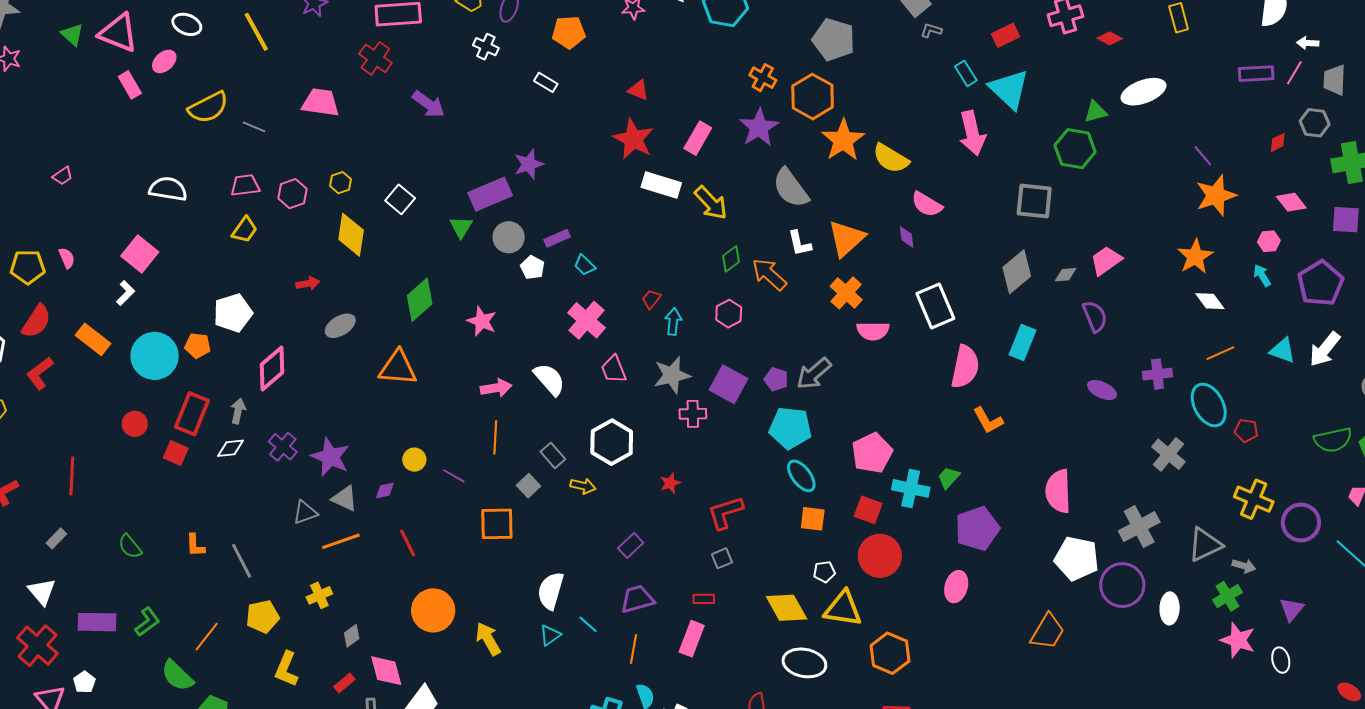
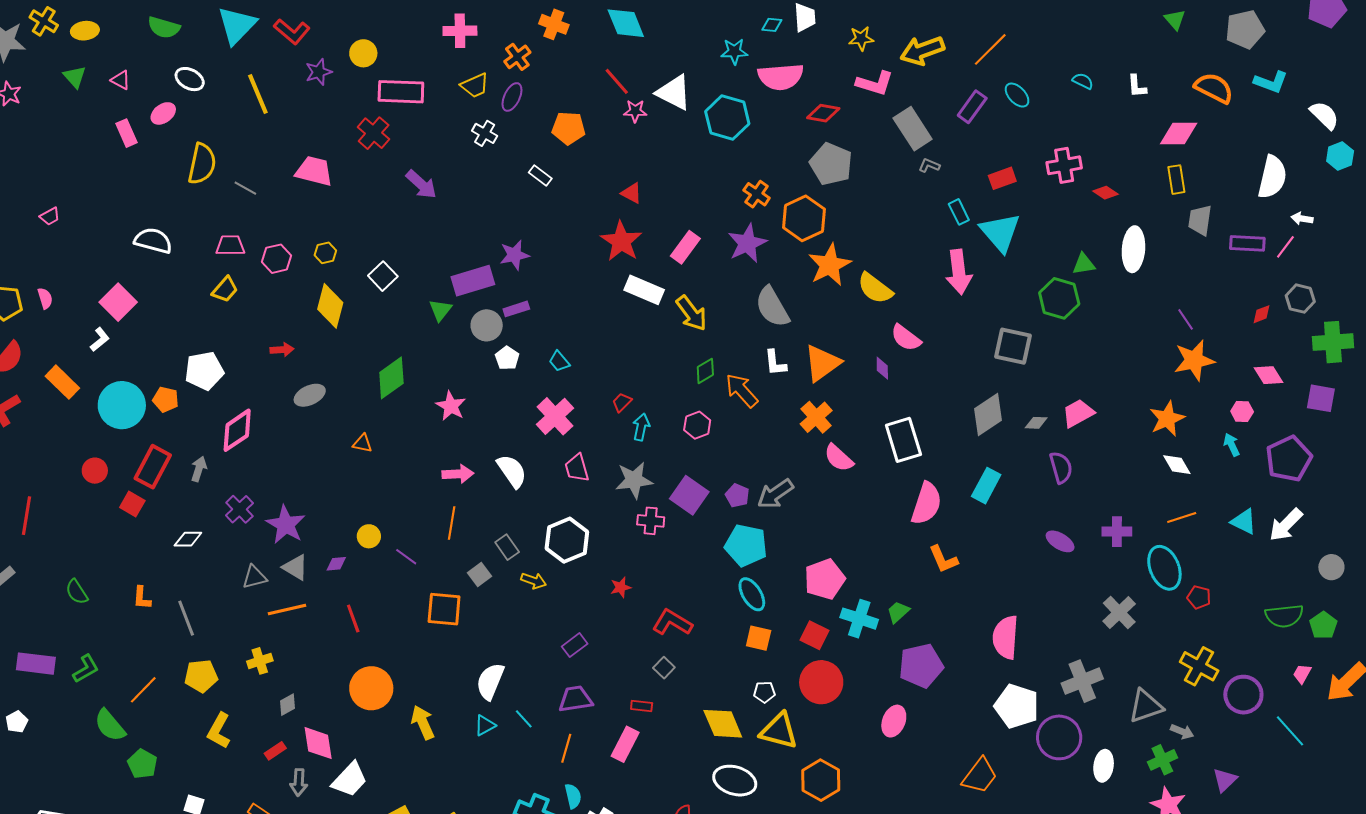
pink triangle: (118, 33) -> (121, 80), size x0.5
gray trapezoid: (1334, 80) -> (1200, 220), moved
white ellipse: (1143, 92) -> (1133, 249), turned -72
yellow semicircle: (208, 107) -> (202, 164), turned -57
purple rectangle: (557, 238) -> (516, 309), moved
pink semicircle: (873, 331) -> (839, 458), turned 36
orange triangle: (398, 368) -> (362, 443), size x0.5
white diamond: (231, 448) -> (188, 539), moved
red L-shape: (725, 513) -> (672, 623), turned 42
gray square: (722, 558) -> (664, 668), turned -30

